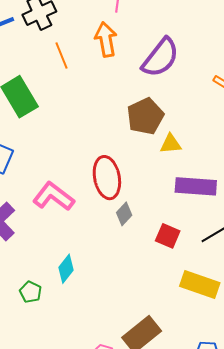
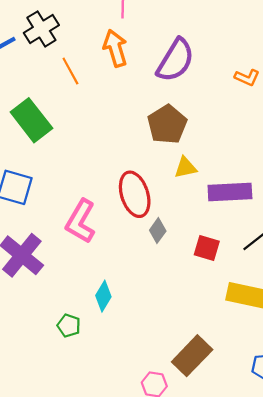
yellow triangle: (171, 144) -> (186, 168), moved
pink L-shape: (54, 196) -> (81, 221), turned -90

